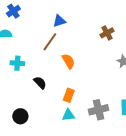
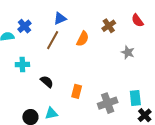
blue cross: (13, 11) -> (24, 26), moved
orange semicircle: (68, 61) -> (83, 39), moved, turned 63
cyan triangle: (68, 115) -> (51, 113), moved

